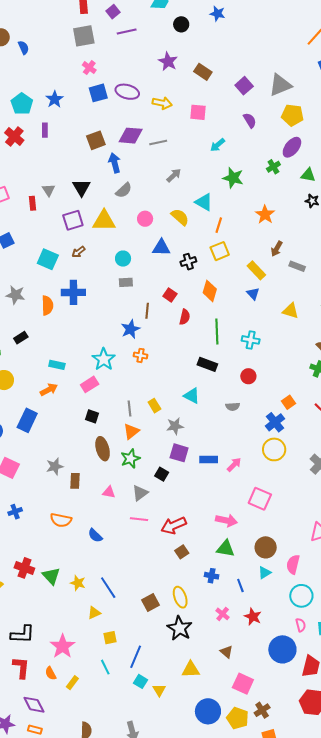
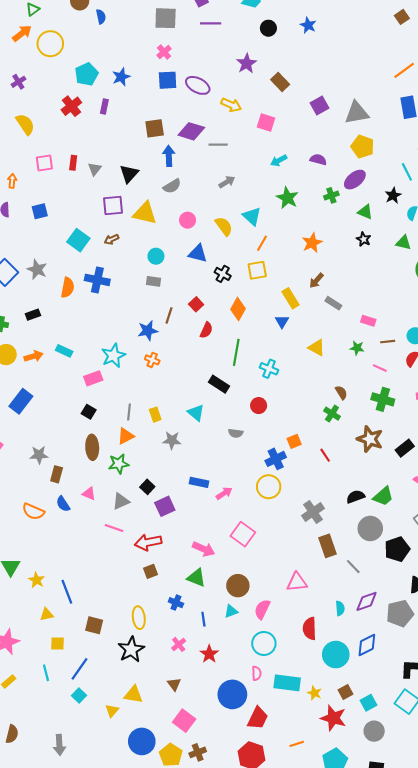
purple semicircle: (250, 120) -> (318, 160), moved, turned -56
red rectangle: (33, 203) -> (73, 163), moved
black cross: (188, 262) -> (223, 274), turned 35
orange arrow: (49, 390) -> (34, 356), moved
purple square: (179, 453) -> (165, 506), moved, turned 36
blue semicircle: (95, 535) -> (63, 504), moved
brown square: (150, 602) -> (94, 625), moved, turned 30
yellow triangle: (159, 690) -> (112, 711), moved

